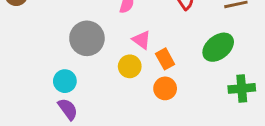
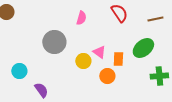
pink triangle: (142, 40) -> (99, 52), moved
orange rectangle: (165, 59) -> (118, 59), moved, turned 32
cyan circle: (65, 81) -> (19, 71), moved

